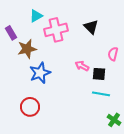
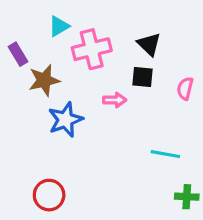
pink arrow: (82, 66) -> (115, 100), moved, turned 152
black square: (99, 74) -> (142, 77), moved
red circle: (30, 107) -> (49, 195), moved
green cross: (114, 120) -> (187, 197), turned -32

